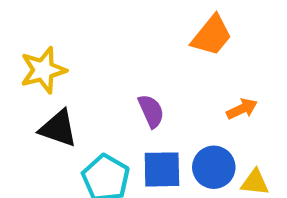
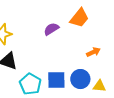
purple semicircle: (151, 111) -> (51, 29), moved, turned -98

